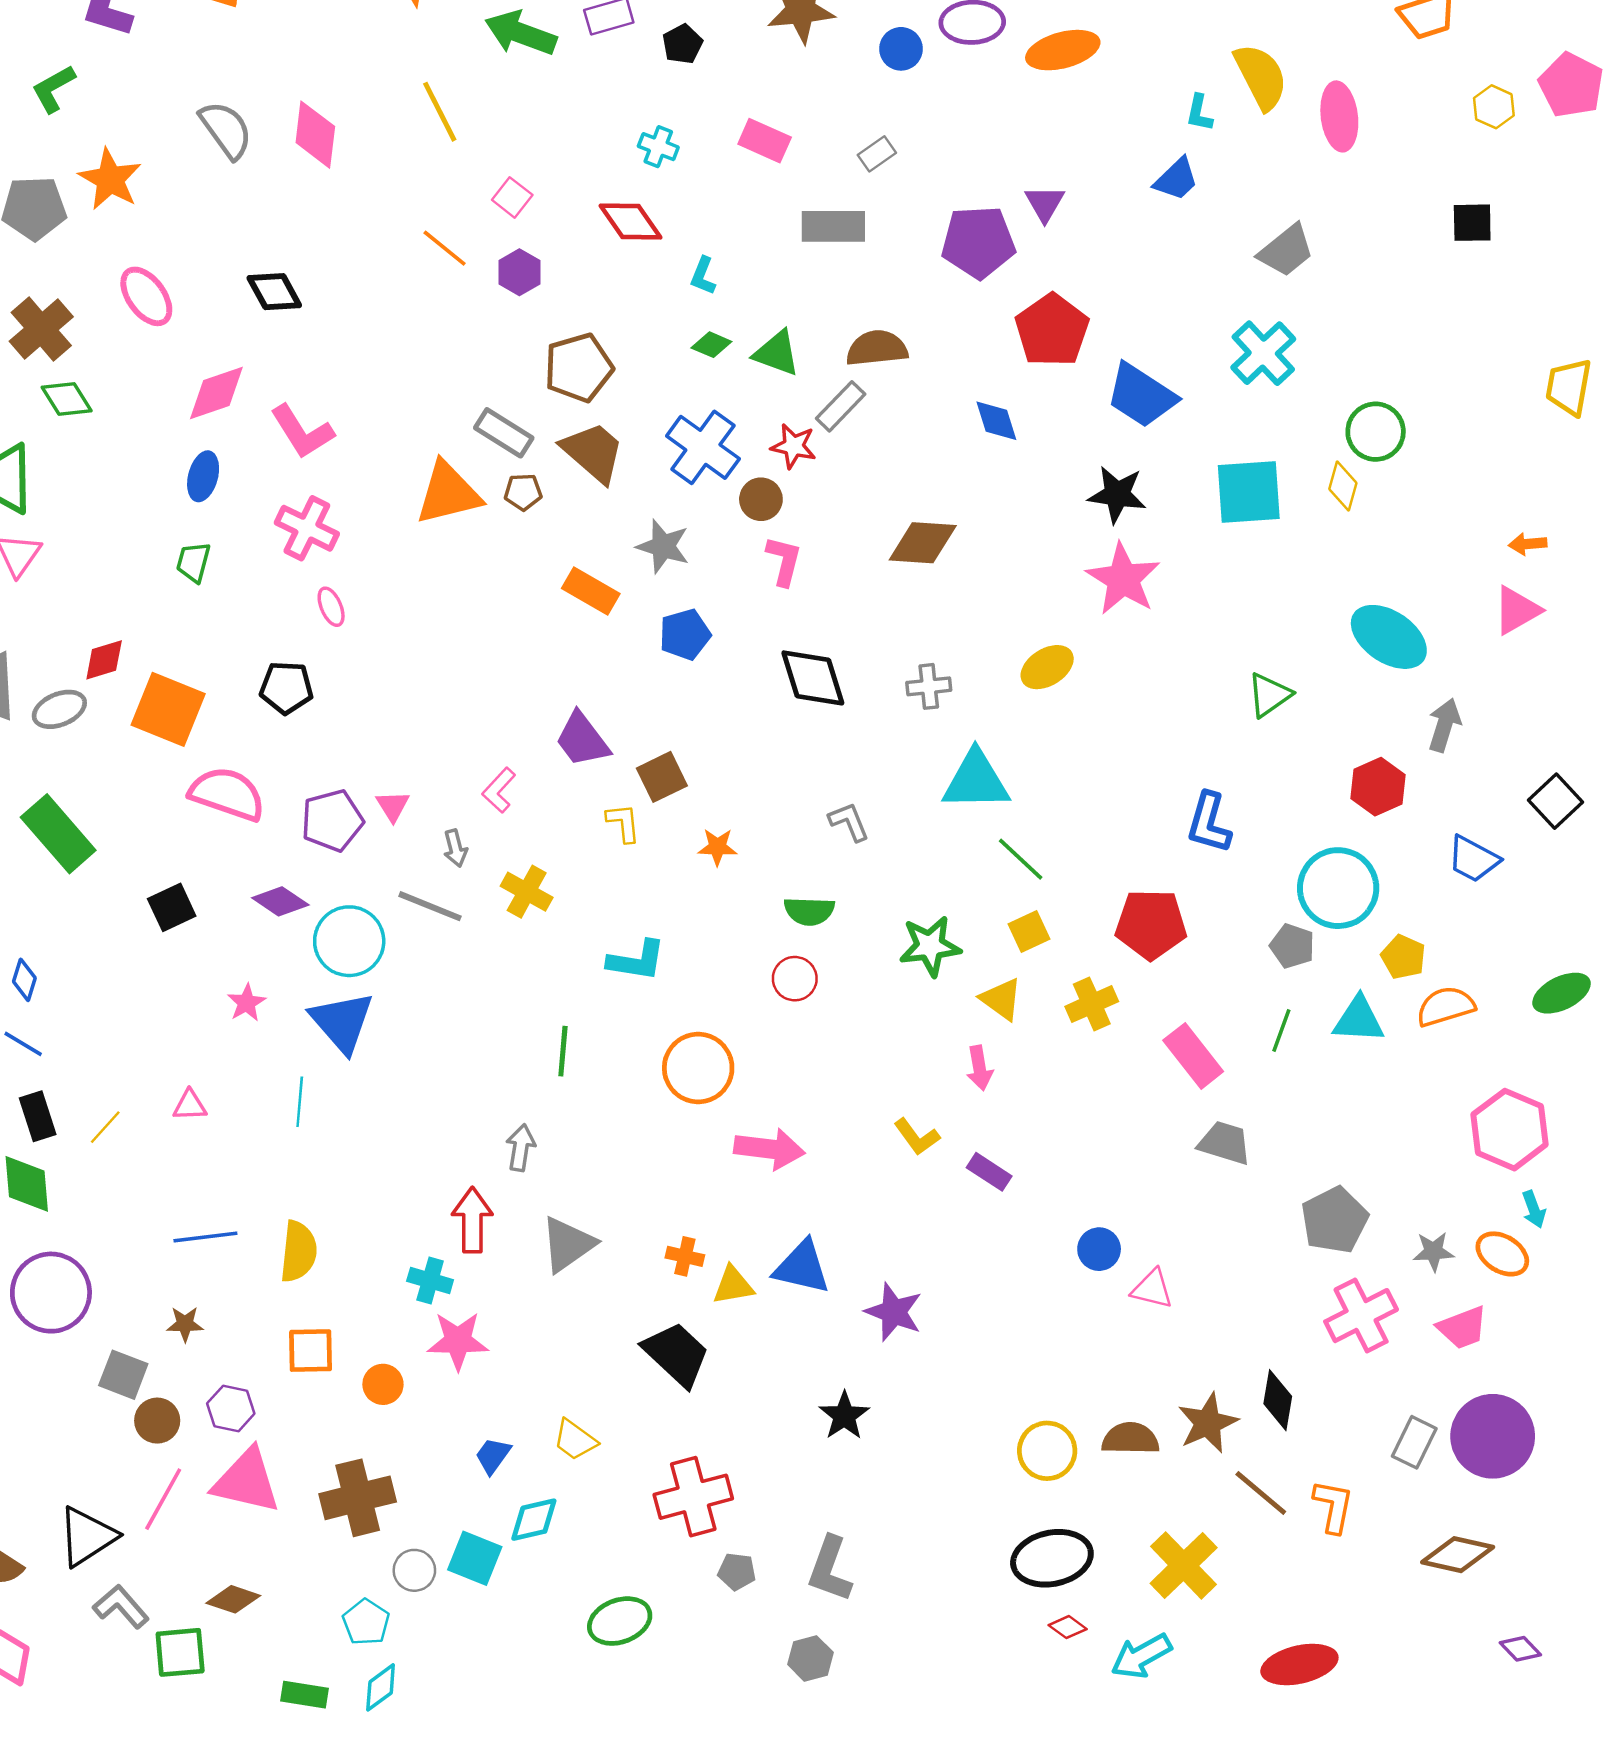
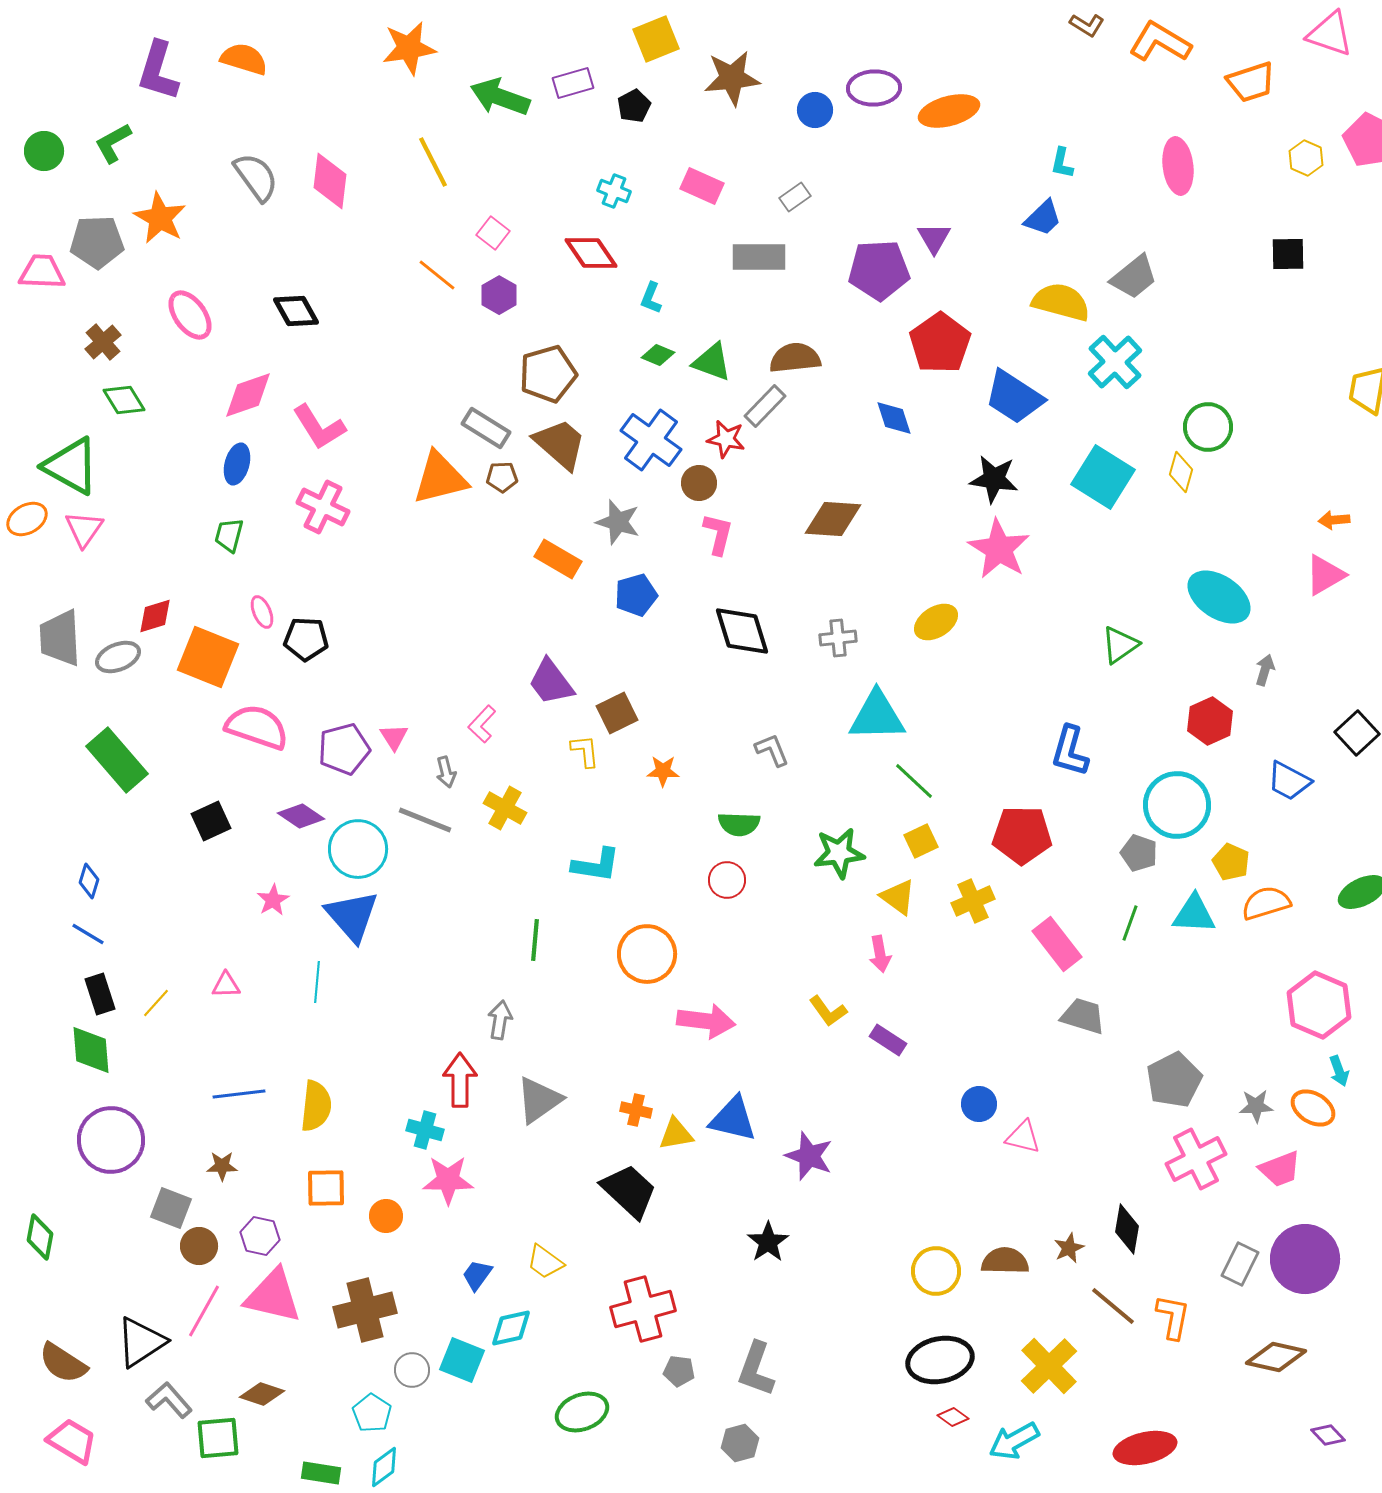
yellow semicircle: (1261, 77) -> (1061, 302), moved, turned -48
brown cross: (41, 329) -> (103, 342), size x0.7
cyan square: (1249, 492) -> (1103, 477), turned 36
pink ellipse: (331, 607) -> (262, 612), moved
gray arrow: (1444, 725) -> (1265, 670), size x0.7
brown star: (1208, 1423) -> (1069, 1248), size x0.6

